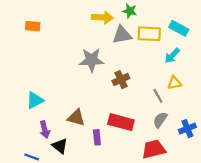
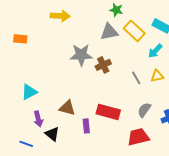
yellow arrow: (102, 17) -> (60, 16), moved
orange rectangle: (33, 26) -> (20, 39), moved
yellow rectangle: (149, 34) -> (134, 31), turned 40
brown cross: (121, 80) -> (103, 65), moved
gray line: (158, 96) -> (136, 78), moved

